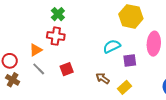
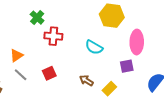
red cross: (56, 36) -> (53, 36), moved
cyan semicircle: (112, 46) -> (94, 47), turned -120
purple square: (130, 60) -> (127, 66), moved

